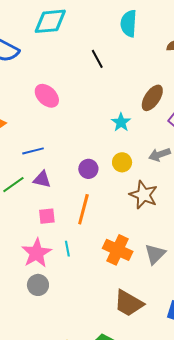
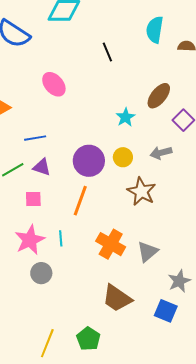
cyan semicircle: (129, 23) -> (155, 30), moved
purple circle: (88, 169) -> (89, 161), size x1.6
pink square: (47, 216) -> (33, 199), moved
gray circle: (38, 285) -> (41, 273), moved

